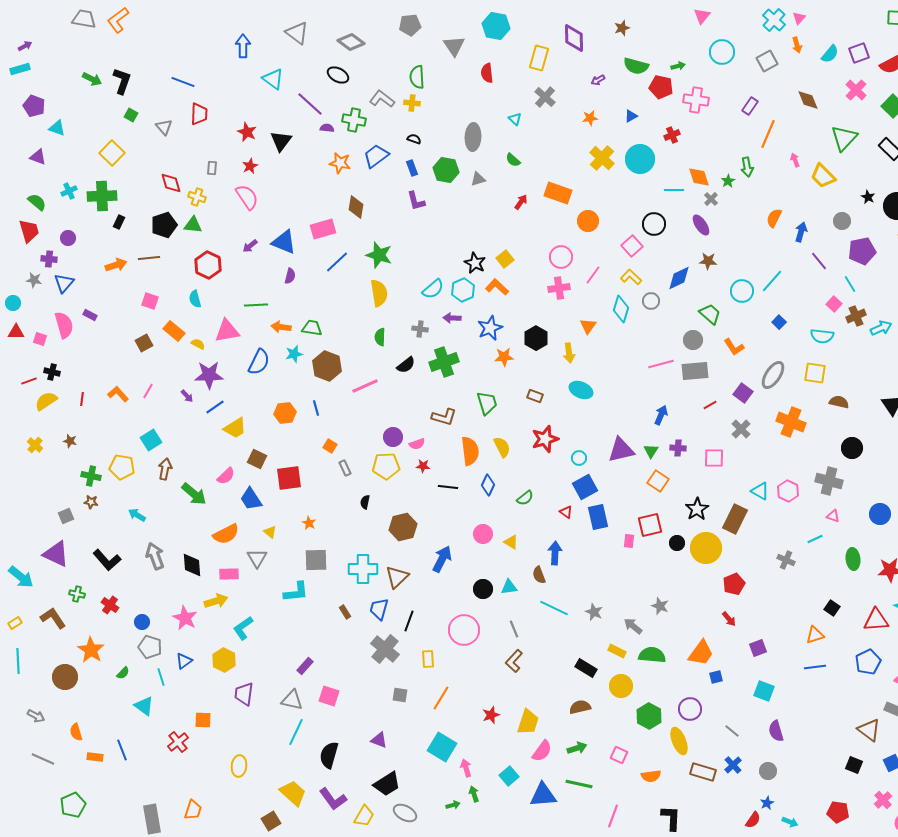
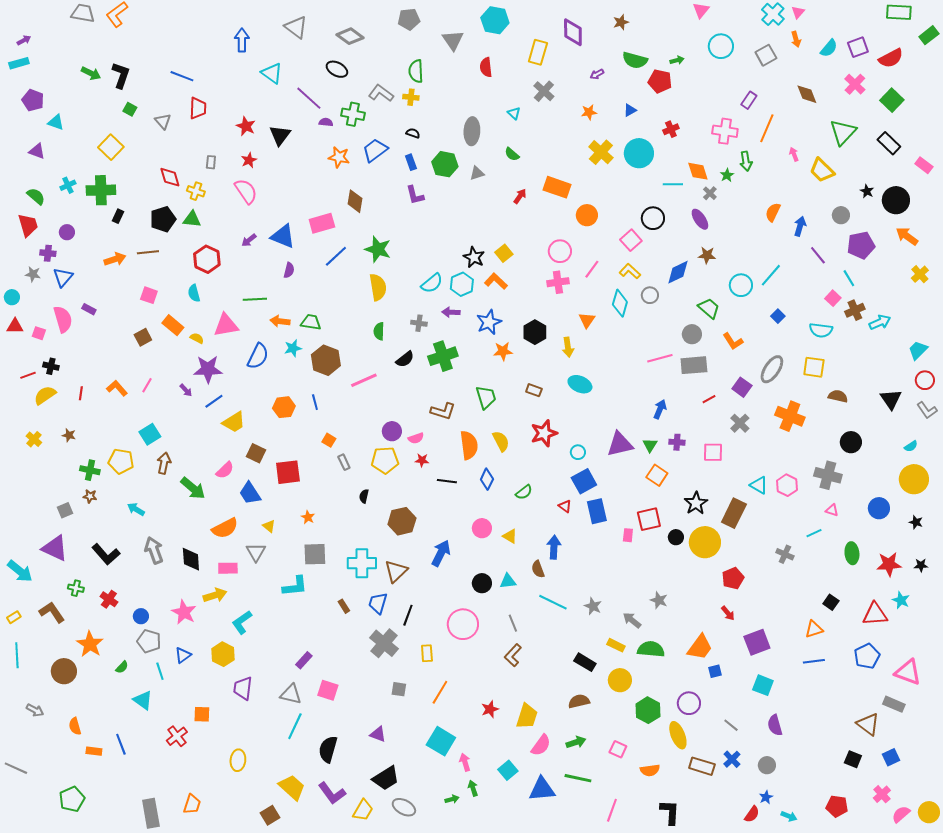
pink cross: (696, 100) -> (725, 131), moved
purple square: (758, 648) -> (757, 642), size x1.5
gray line: (43, 759) -> (16, 768), moved

